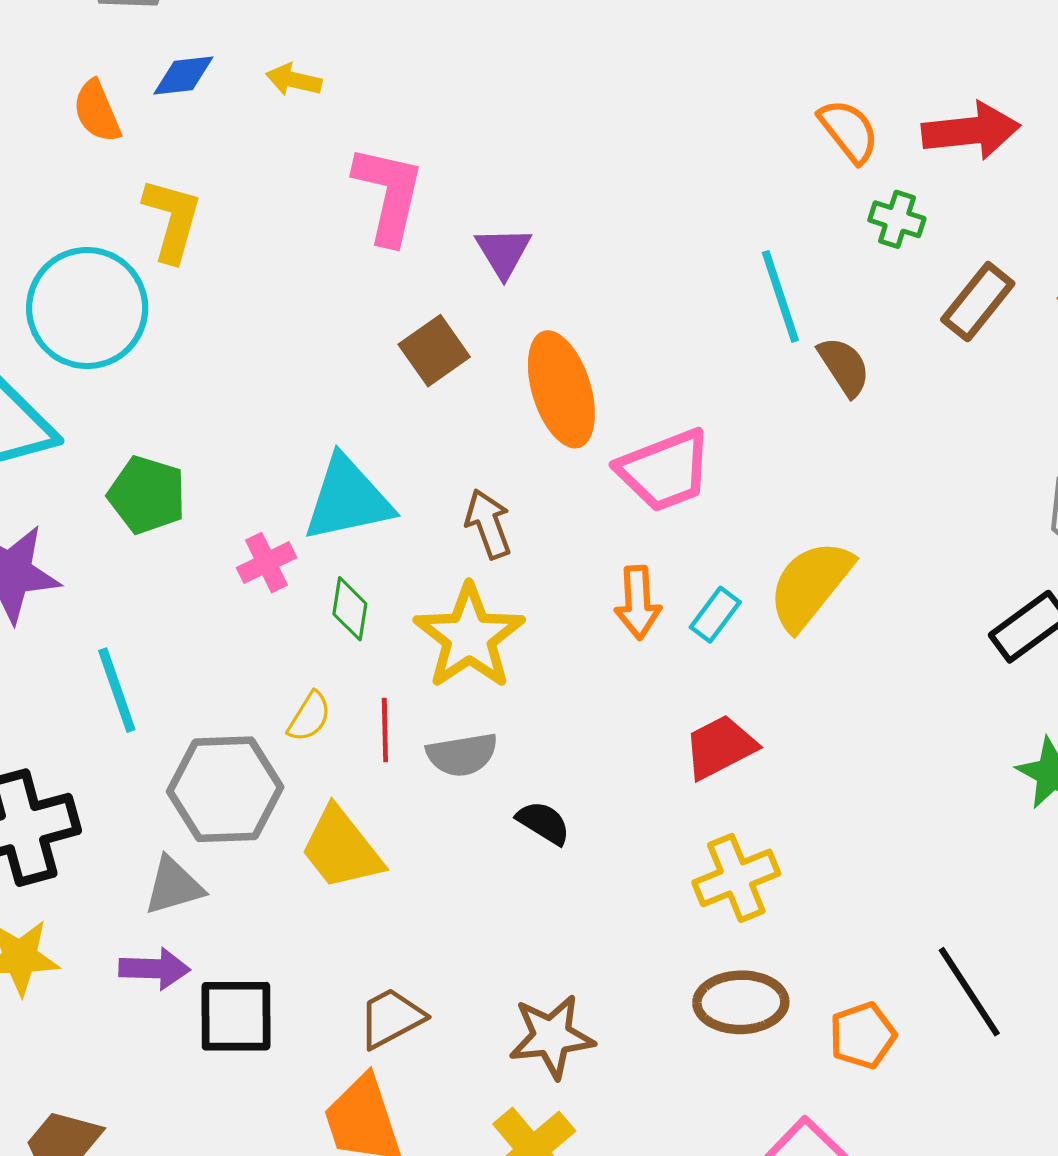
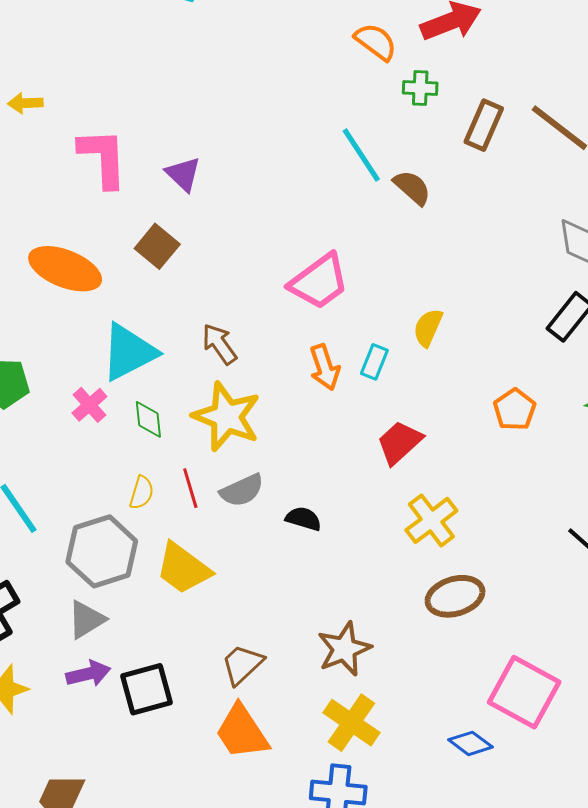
orange ellipse: (561, 389) -> (65, 269), moved, turned -36
yellow semicircle: (810, 585) -> (428, 328), size x0.6
orange pentagon: (863, 1035) -> (515, 409), moved

